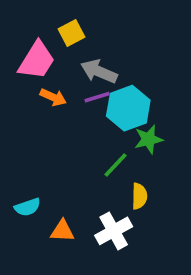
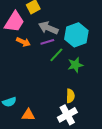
cyan hexagon: (128, 108) -> (76, 35), moved
green line: (116, 165) -> (56, 55), moved
white cross: (114, 231) -> (67, 115), moved

